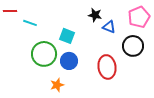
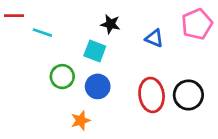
black star: (95, 15) -> (110, 24), moved
black circle: (133, 46) -> (188, 95), moved
green circle: (44, 54) -> (62, 77), size x0.7

